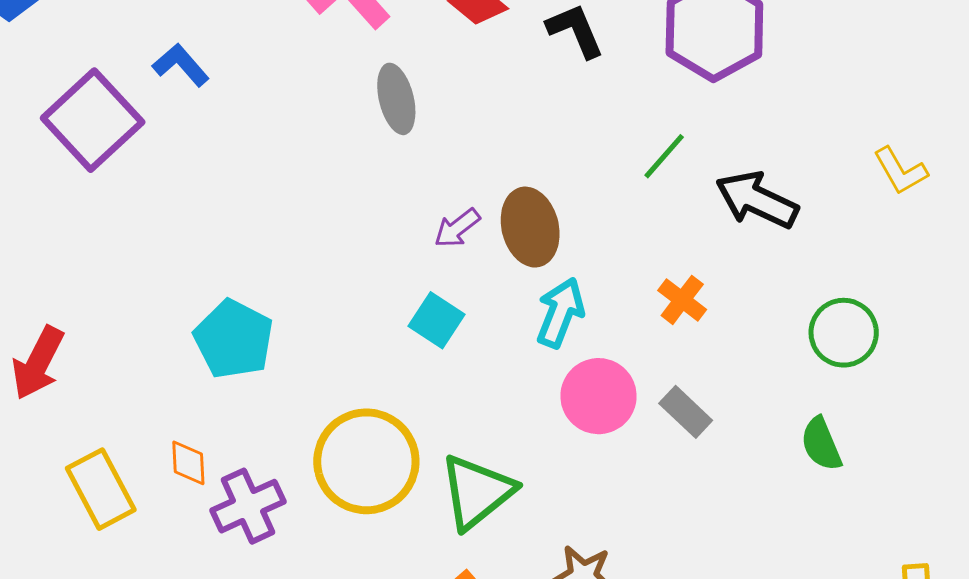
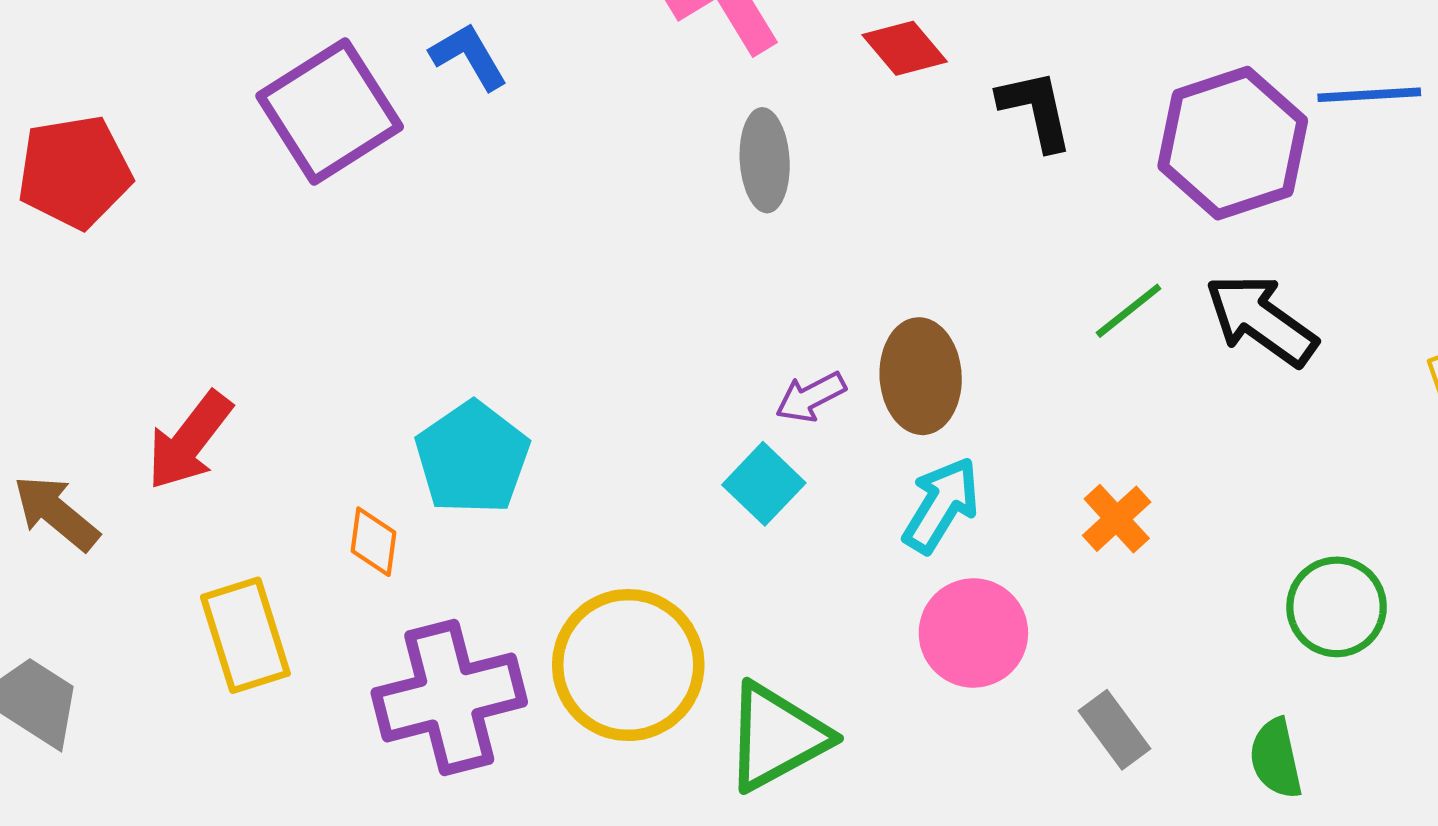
black arrow: (757, 200) -> (1261, 320), moved
purple arrow: (457, 228) -> (811, 397), moved
gray rectangle: (686, 412) -> (1115, 730), moved
orange diamond: (188, 463) -> (374, 542), moved
purple cross: (248, 506) -> (449, 697), size x1.4

